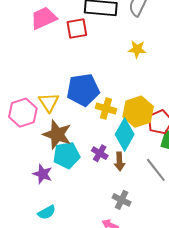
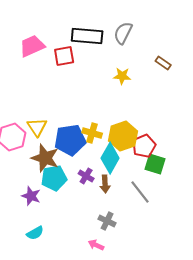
blue pentagon: (83, 90) -> (70, 140), moved

